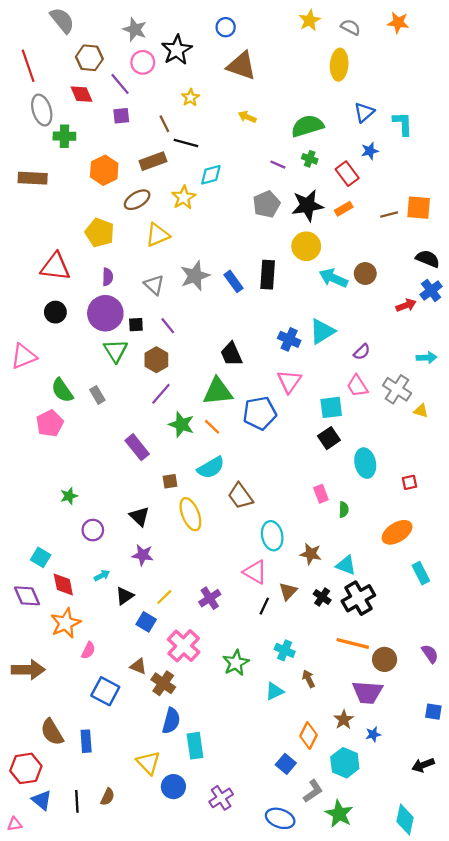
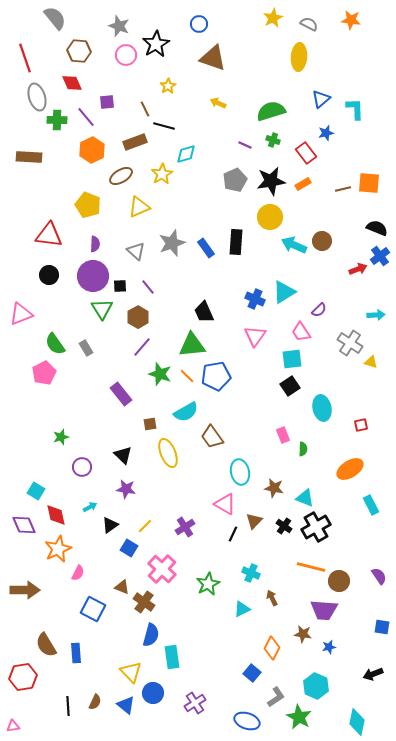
purple line: (120, 84) -> (86, 117), moved
pink trapezoid: (357, 386) -> (301, 332), moved
blue pentagon: (260, 413) -> (216, 376), moved
brown star: (344, 720) -> (303, 634), turned -30
cyan hexagon: (345, 763) -> (316, 686), moved
blue triangle: (42, 800) -> (126, 705), moved

